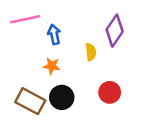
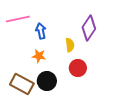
red circle: (110, 92) -> (78, 68), moved

